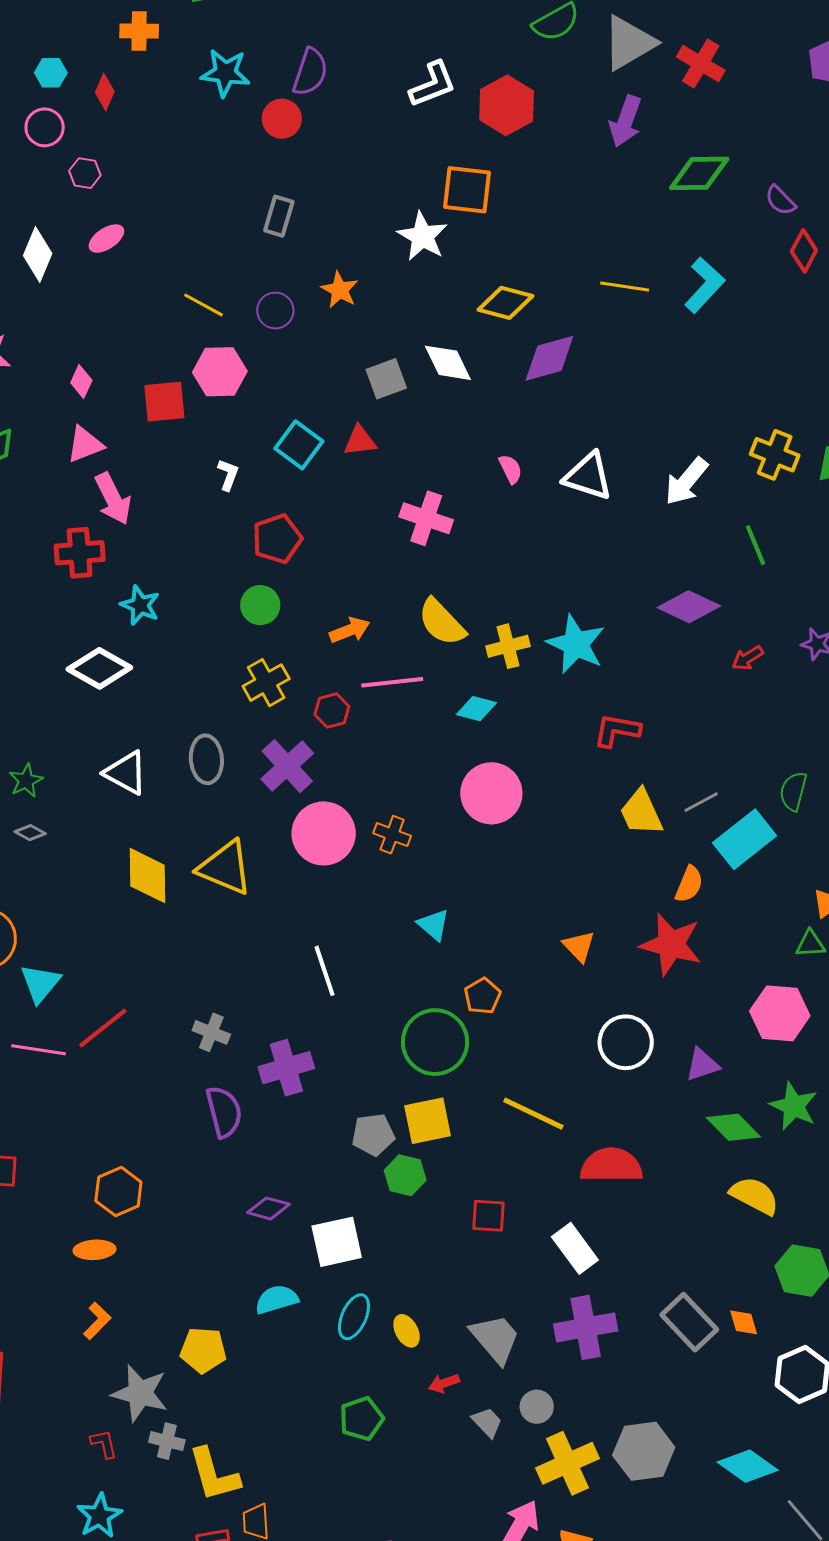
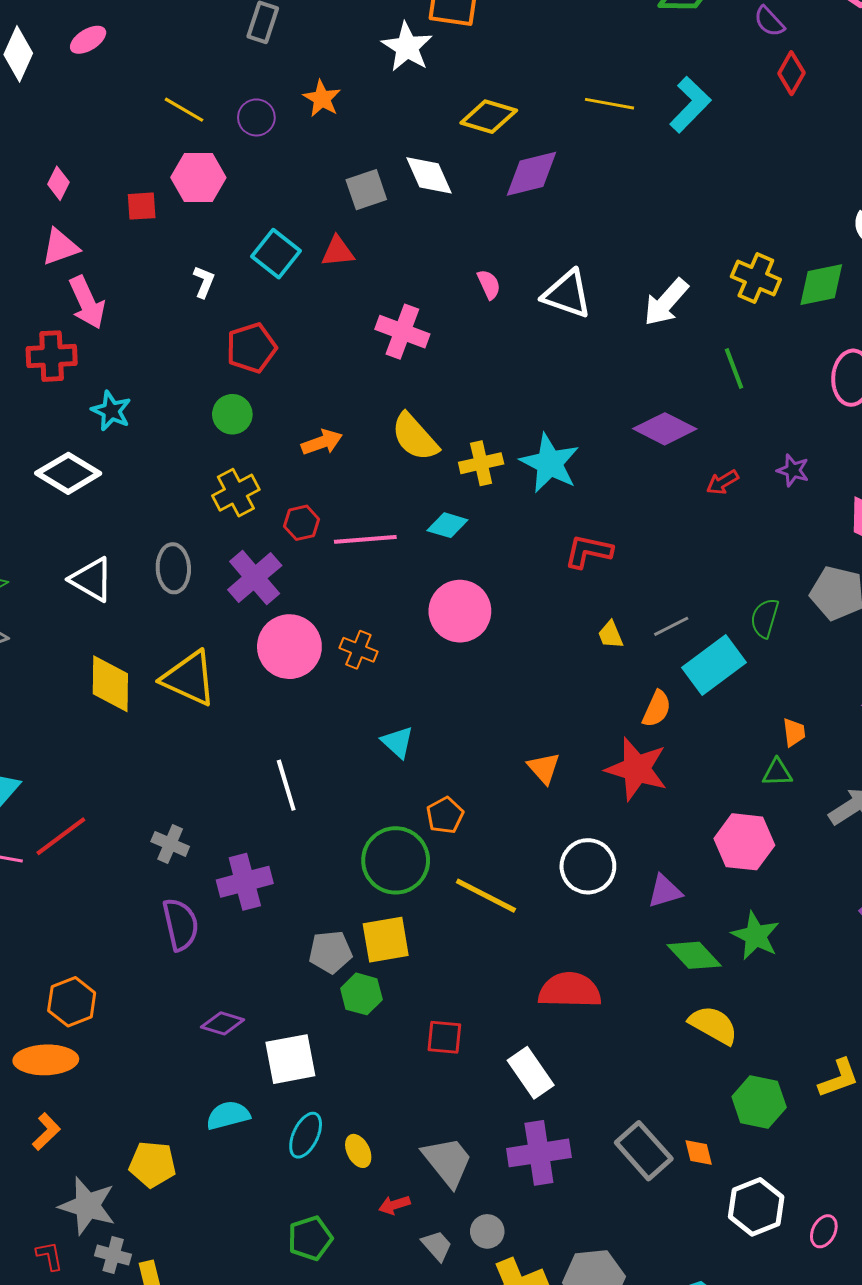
red square: (164, 402) -> (142, 206), size x0.7
pink line: (392, 682) -> (365, 539), moved
yellow trapezoid: (641, 812) -> (611, 635), size x0.6
yellow line: (533, 1114) -> (486, 896), moved
orange ellipse: (95, 1250) -> (46, 1060), size x1.5

